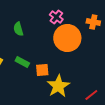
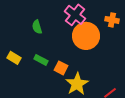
pink cross: (56, 17) -> (75, 15), size x1.5
orange square: (42, 70) -> (61, 68), turned 32

